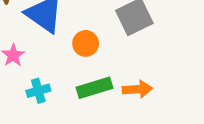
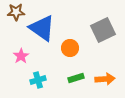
green rectangle: (94, 88) -> (76, 78), size x0.7

